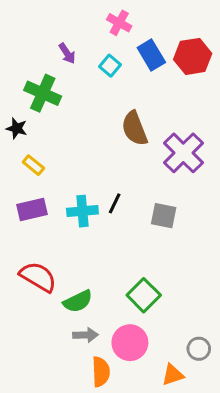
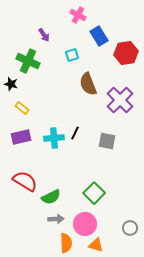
red hexagon: (193, 56) -> (126, 53), moved
cyan square: (110, 66) -> (72, 55), moved, turned 32
orange triangle: (173, 375) -> (96, 245), moved, turned 35

